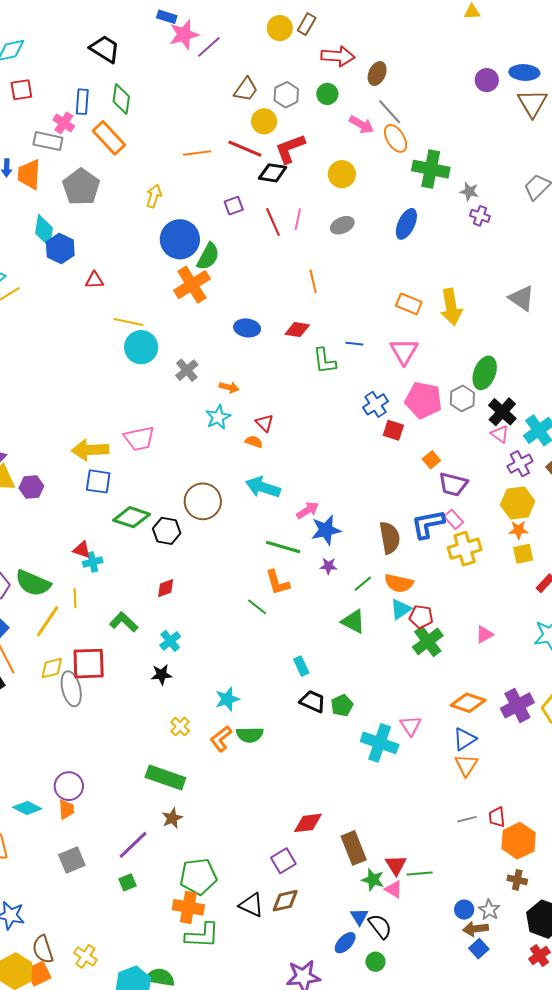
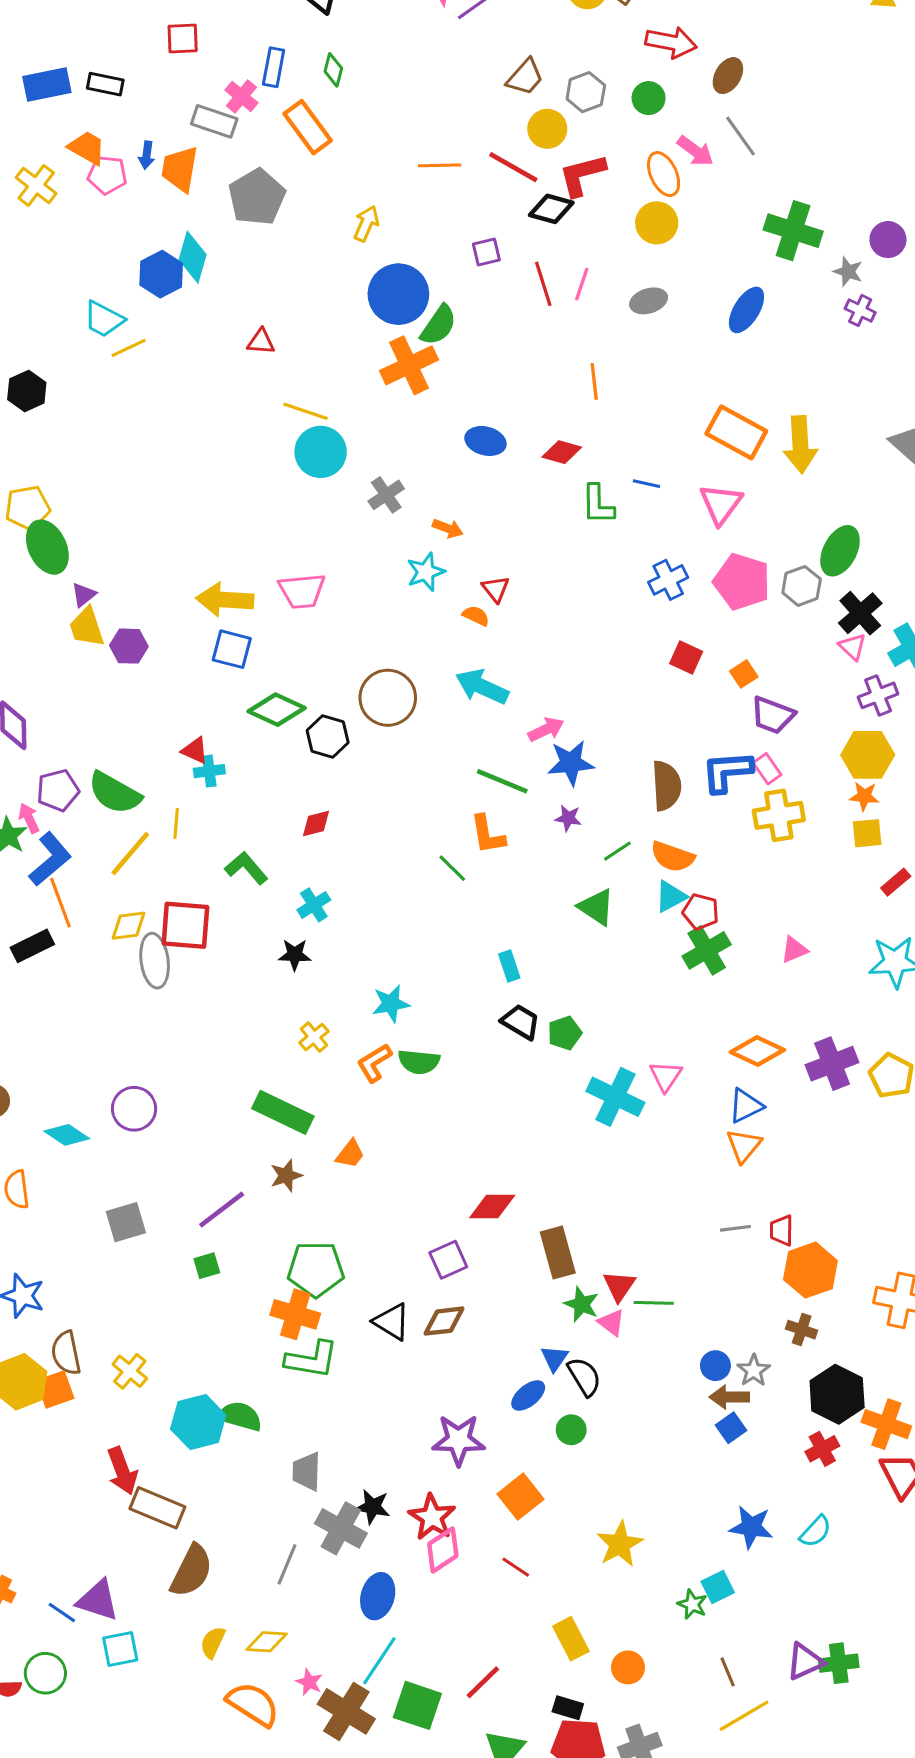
purple circle: (487, 80) -> (888, 240), moved
green diamond: (121, 99) -> (333, 70), size x0.7
orange ellipse: (396, 138) -> (664, 174), moved
blue hexagon: (60, 248) -> (161, 274), moved
orange rectangle: (409, 304) -> (736, 432), size x1.5
red square: (393, 430) -> (686, 658), moved
orange trapezoid: (66, 809) -> (350, 1154), moved, turned 35

